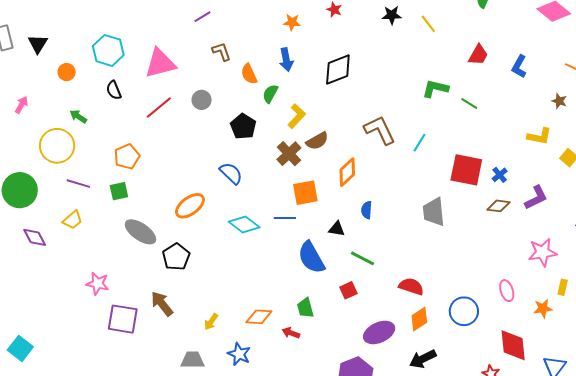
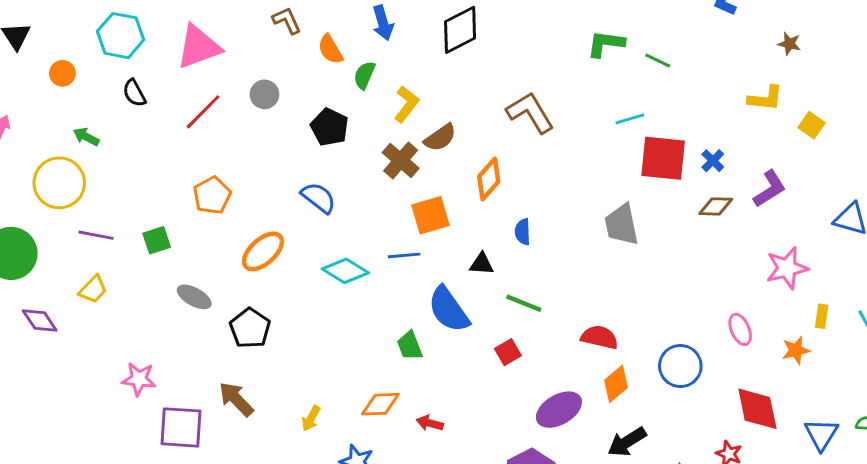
cyan line: (420, 143) -> (630, 119), moved, turned 48
orange pentagon: (127, 157) -> (212, 195), moved
gray ellipse: (140, 232) -> (194, 297), size x0.7
green trapezoid: (305, 308) -> (410, 346), moved

